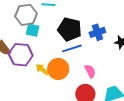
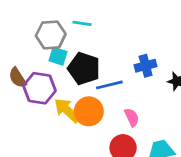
black pentagon: (70, 29) -> (84, 69), moved
yellow arrow: (42, 69) -> (67, 110), size x1.5

